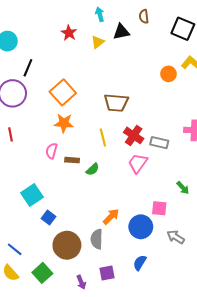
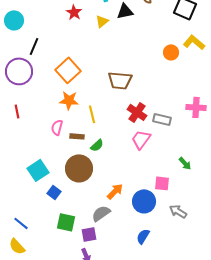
yellow line: (103, 138) -> (92, 114), moved
gray semicircle: (97, 239) -> (101, 213), turned 54
brown circle: (67, 245) -> (79, 168), moved
green square: (42, 273) -> (66, 222), moved, turned -36
purple square: (107, 273) -> (89, 234), moved

